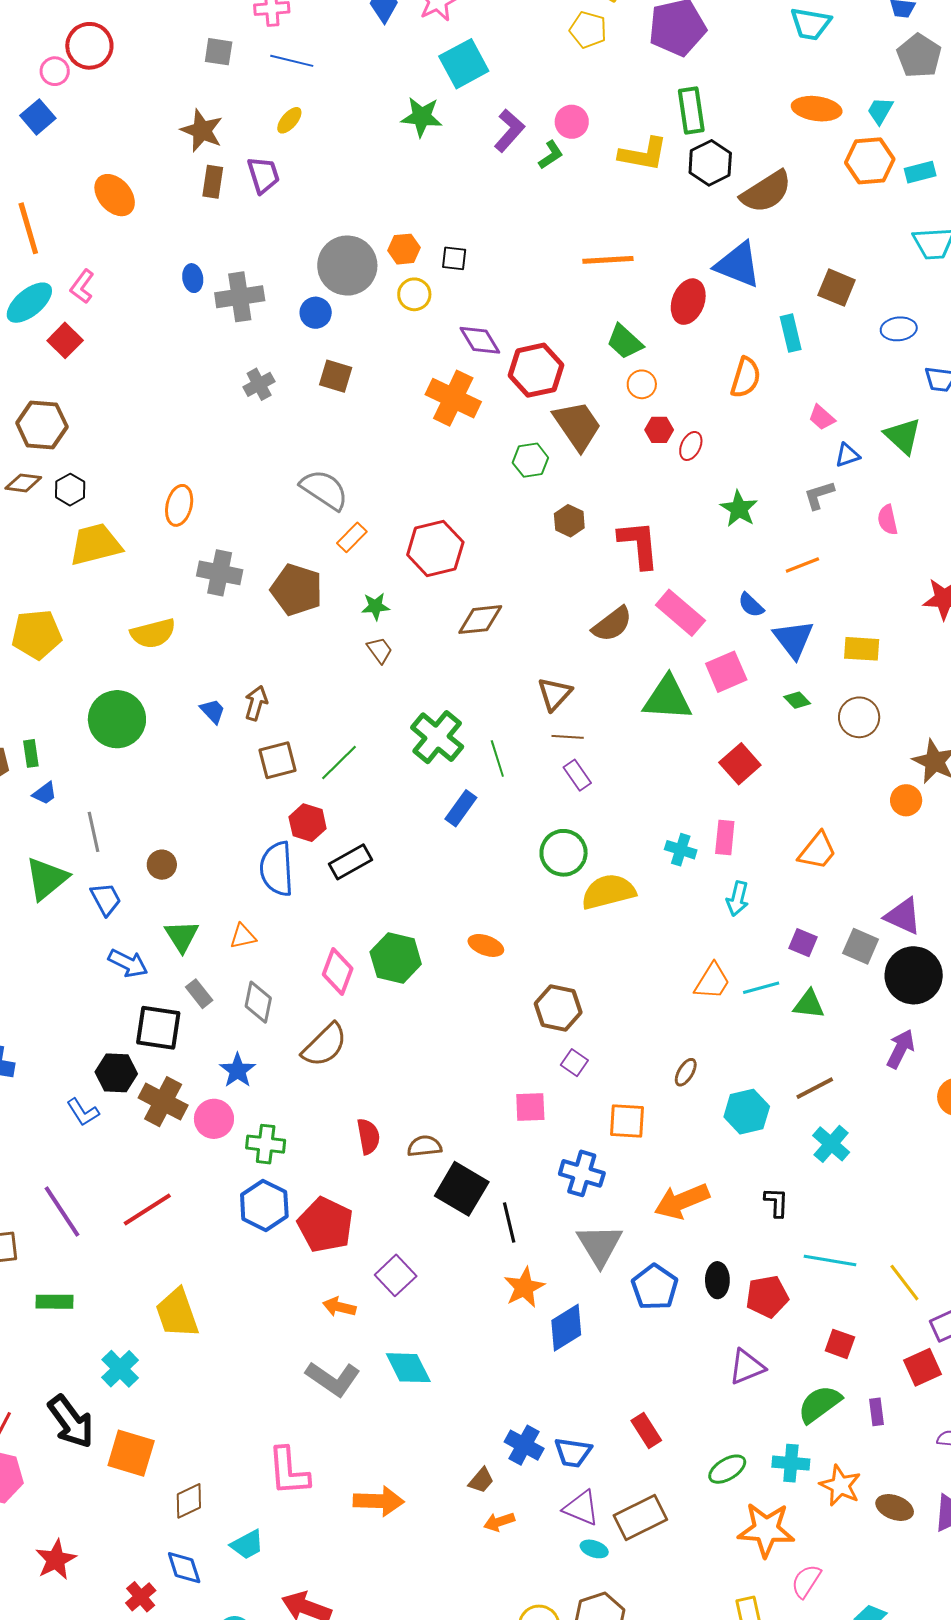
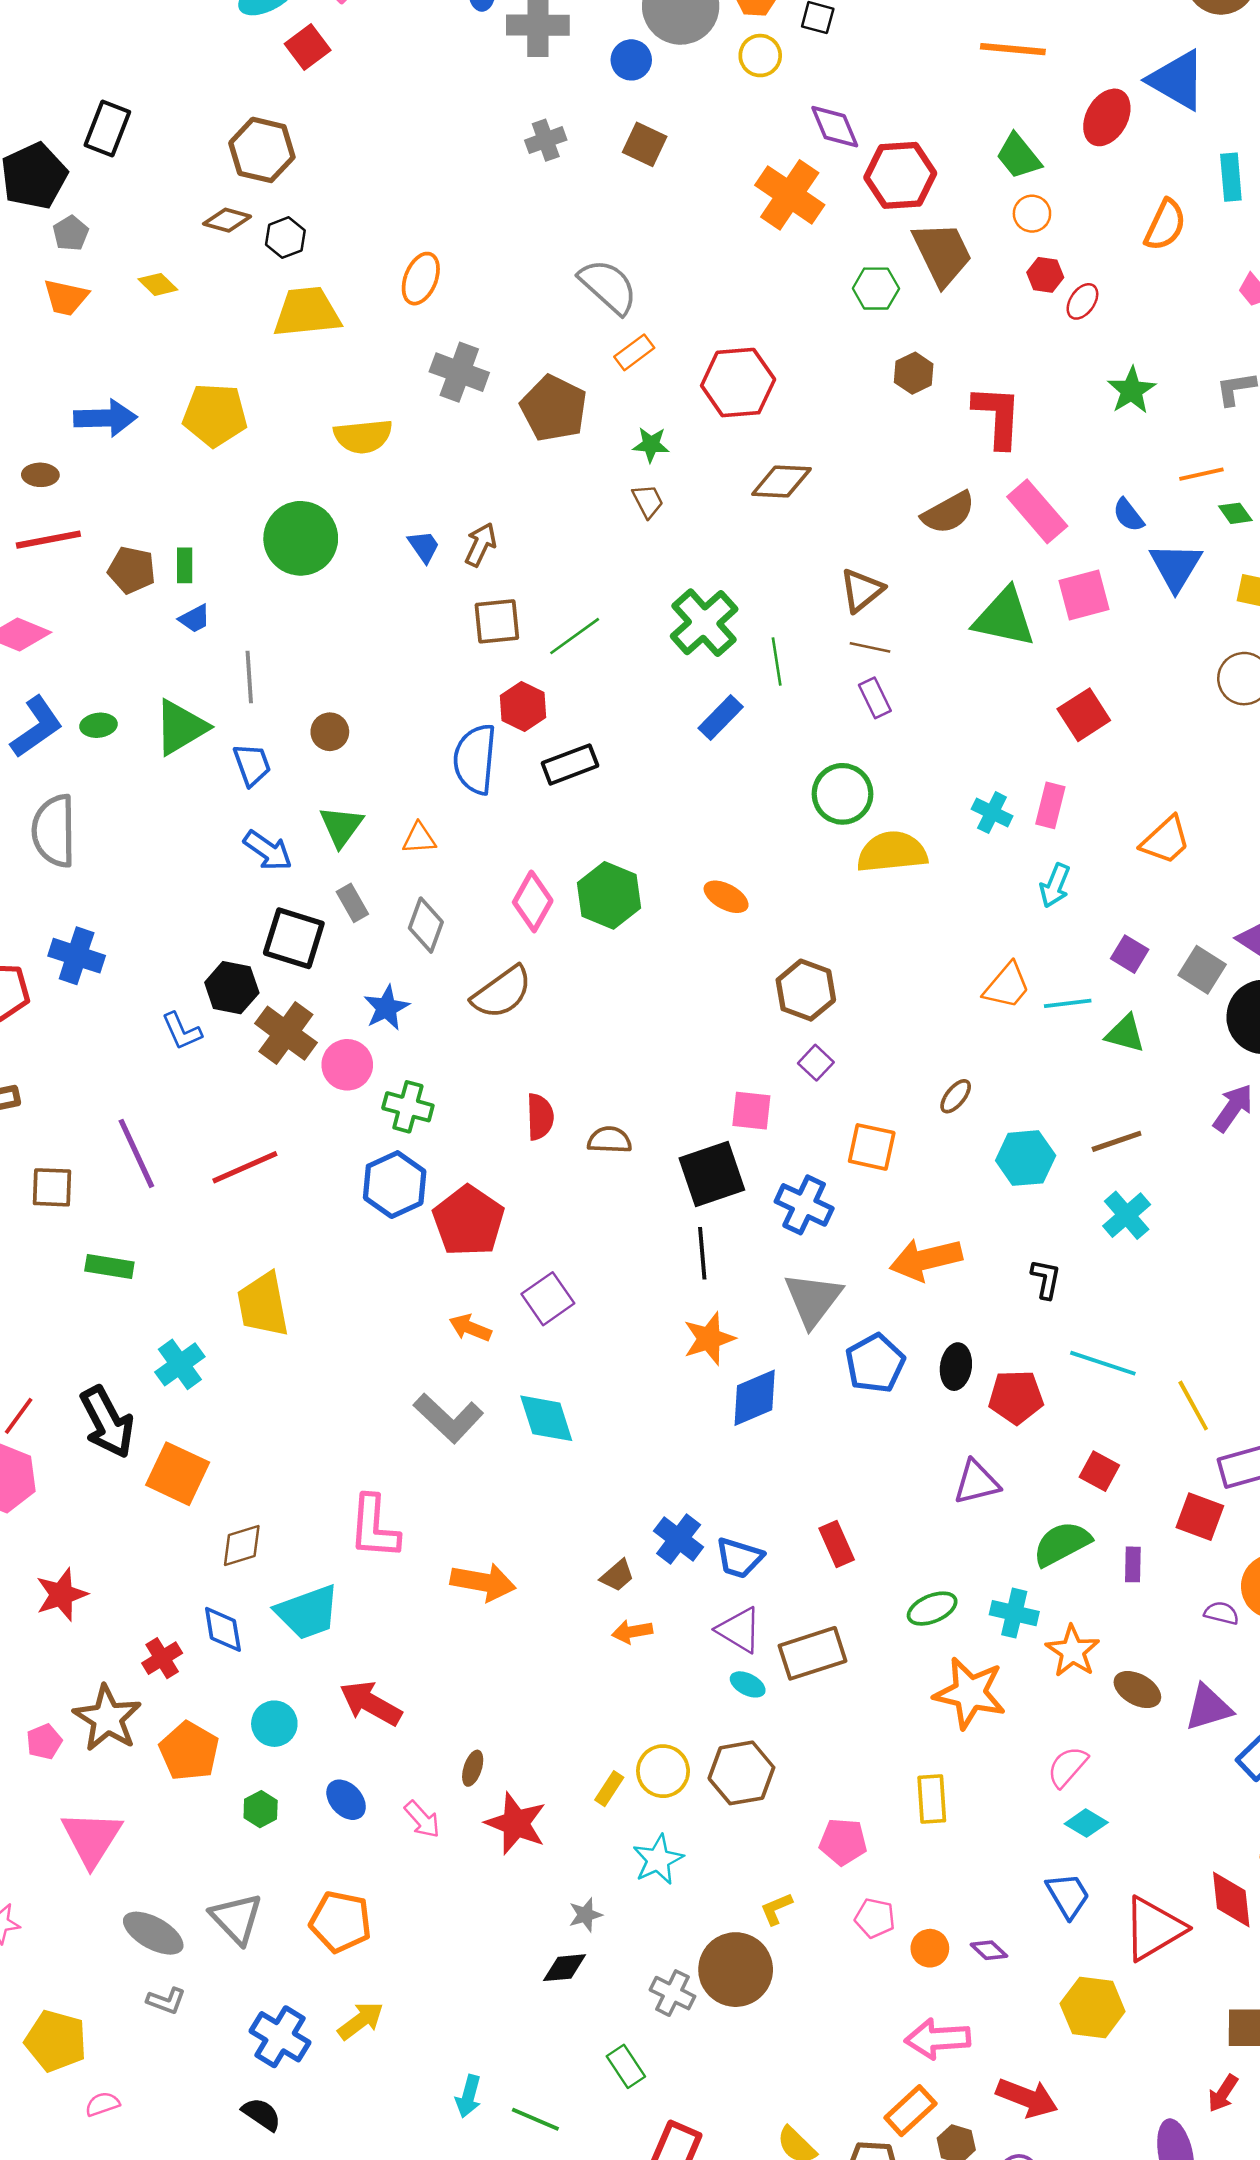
green diamond: (797, 700) -> (1235, 513), moved
black square: (462, 1189) -> (712, 1174), moved, turned 32
red square: (923, 1367) -> (1200, 1517), turned 36
cyan trapezoid: (247, 1545) -> (308, 1612), size x1.5
pink semicircle: (806, 1581) -> (1067, 1767), moved

